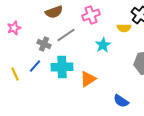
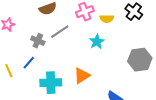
yellow semicircle: (124, 28) -> (107, 19), moved
cyan cross: (62, 67) -> (51, 83), moved

